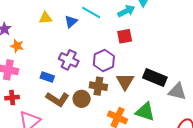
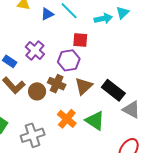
red square: (125, 36) -> (80, 40), moved

